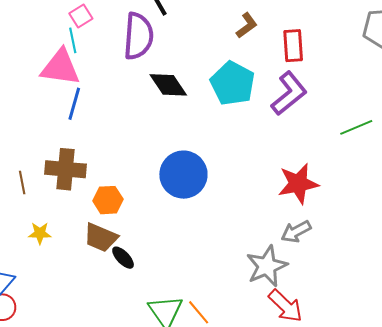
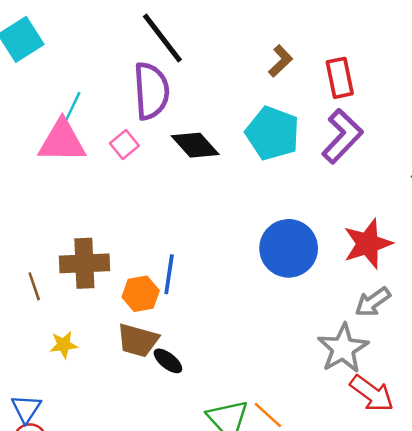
pink square: (81, 16) -> (124, 145), moved
cyan line: (73, 40) -> (73, 107), turned 45
blue line: (74, 104) -> (169, 274), moved
blue circle: (183, 175) -> (289, 248), moved

